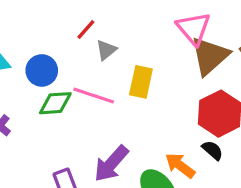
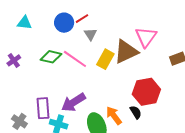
gray triangle: (106, 50) -> (90, 34), turned -40
brown triangle: (210, 56) -> (126, 52), moved
blue circle: (42, 70) -> (64, 23), moved

